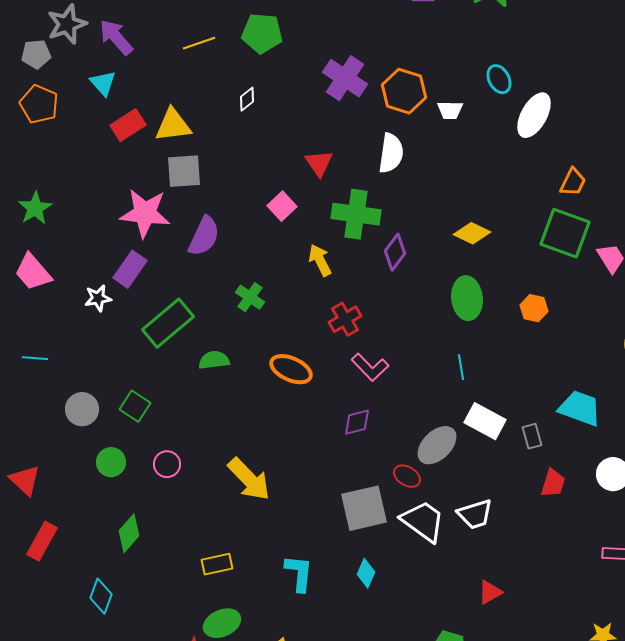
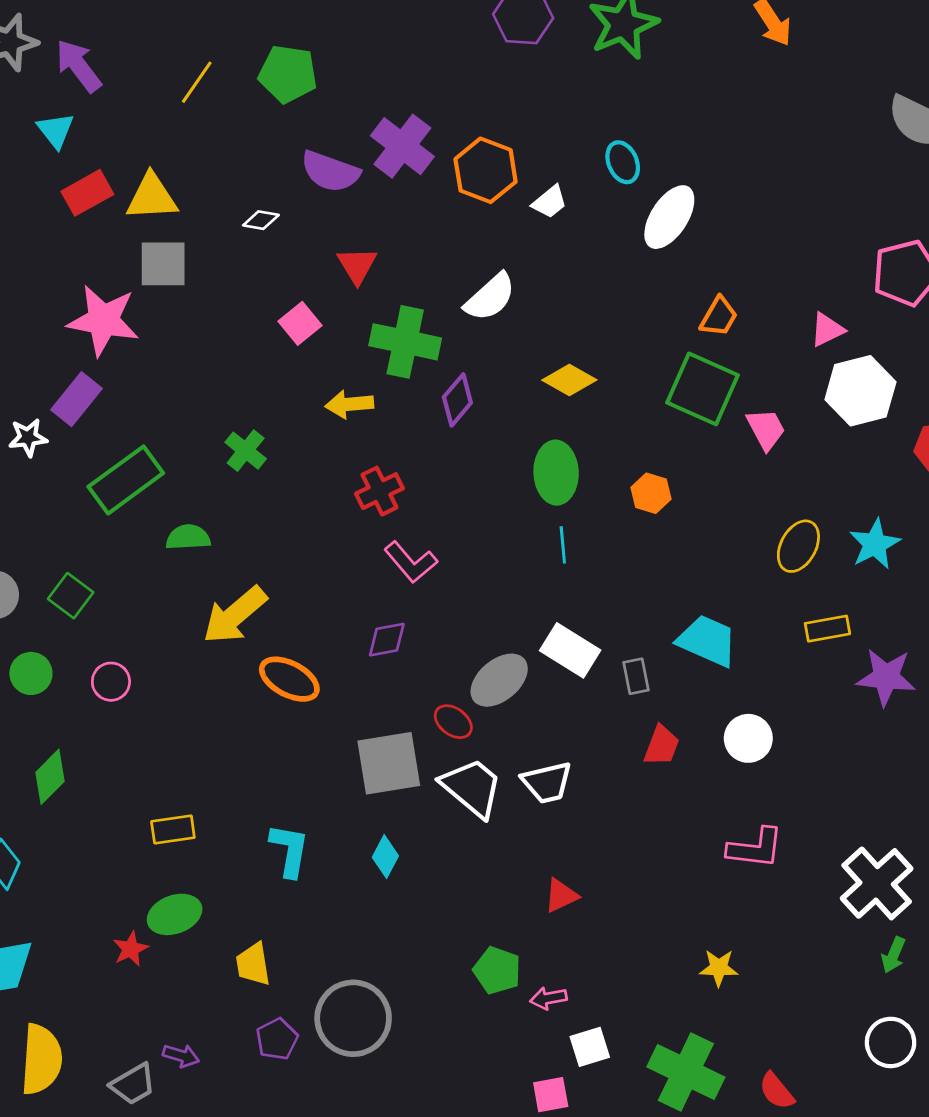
yellow line: (199, 43) -> (197, 82), turned -40
white diamond: (247, 99) -> (261, 220), moved, turned 45
white trapezoid: (450, 110) -> (550, 202), turned -44
white semicircle: (391, 153) -> (490, 297), moved, turned 36
purple semicircle: (204, 236) -> (330, 172), moved, turned 81
yellow arrow: (320, 260) -> (349, 404), turned -72
cyan line: (461, 367) -> (563, 545), moved
orange ellipse: (291, 369) -> (289, 679), moved
yellow arrow: (249, 479) -> (235, 615), moved, turned 90

